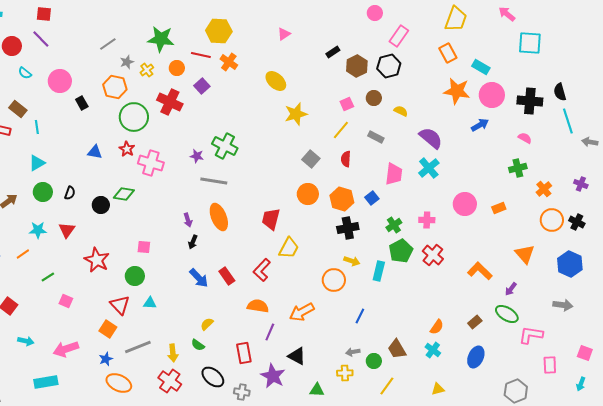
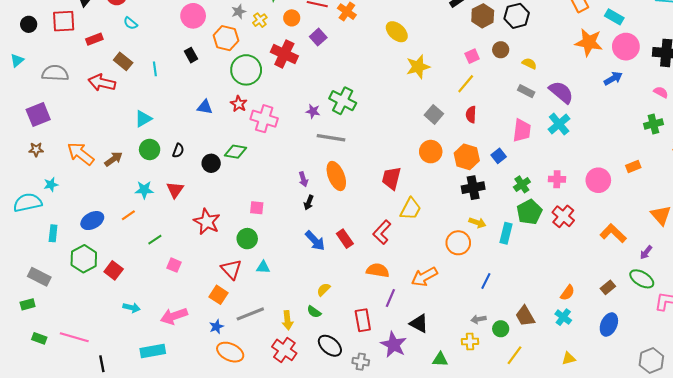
pink circle: (60, 81) -> (193, 16), moved
cyan line: (37, 127) -> (155, 69), moved
gray rectangle: (376, 137) -> (526, 91), moved
pink circle: (465, 204) -> (598, 180), moved

